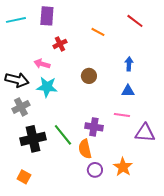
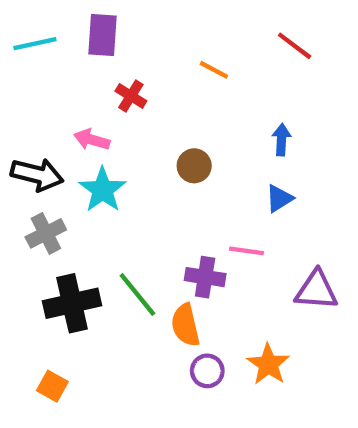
red cross: (60, 44) -> (131, 96), turned -32
cyan star: (47, 87) -> (103, 190), turned 30
blue triangle: (128, 91) -> (279, 199), turned -32
pink line: (122, 115) -> (247, 251), moved

